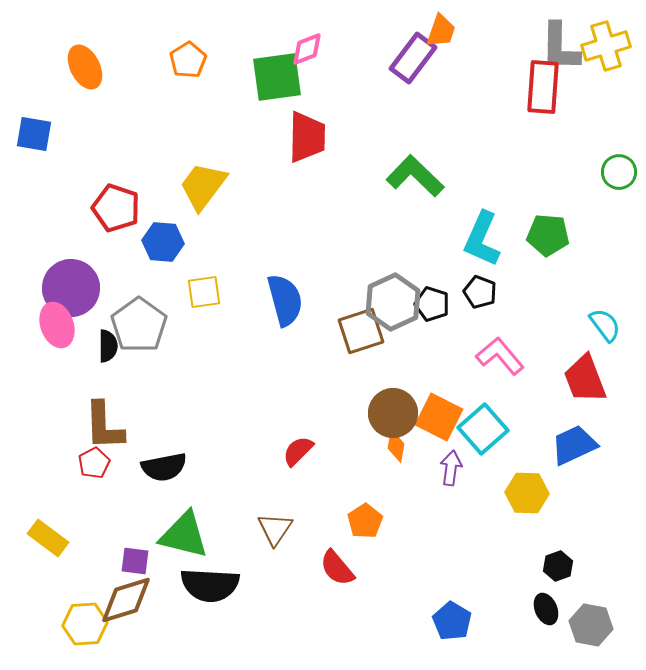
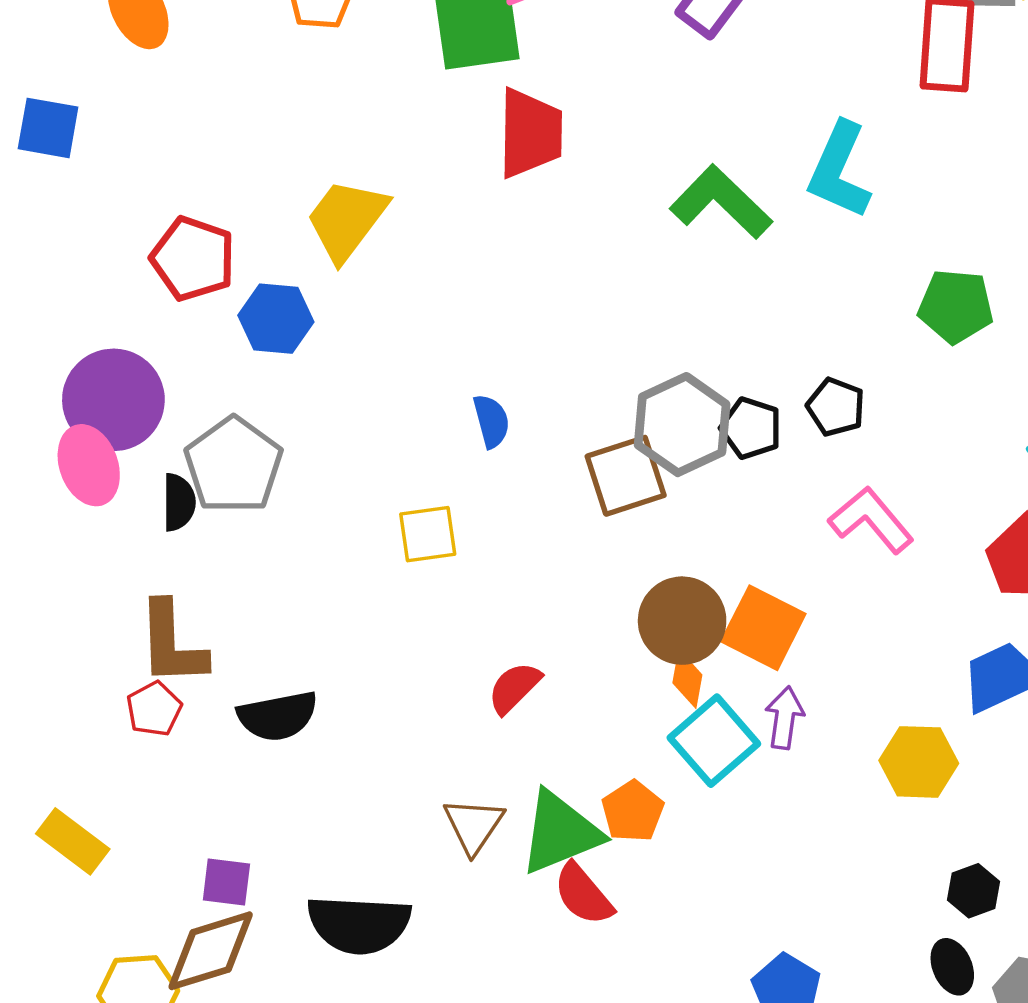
cyan L-shape: (482, 239) -> (839, 170), moved
yellow square: (204, 292) -> (428, 534), moved
blue semicircle: (285, 300) -> (491, 421), size x0.6
cyan square: (483, 429) -> (714, 741), moved
green triangle: (184, 535) -> (560, 833), moved, turned -36

